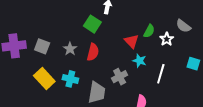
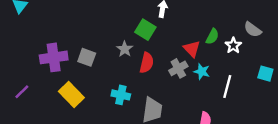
gray star: (70, 49) -> (125, 49), moved
gray cross: (120, 77) -> (178, 68), moved
yellow rectangle: (44, 79) -> (71, 95), moved

